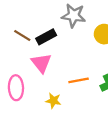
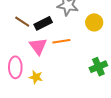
orange line: (79, 80) -> (61, 41), moved
yellow star: (53, 101) -> (36, 77), moved

